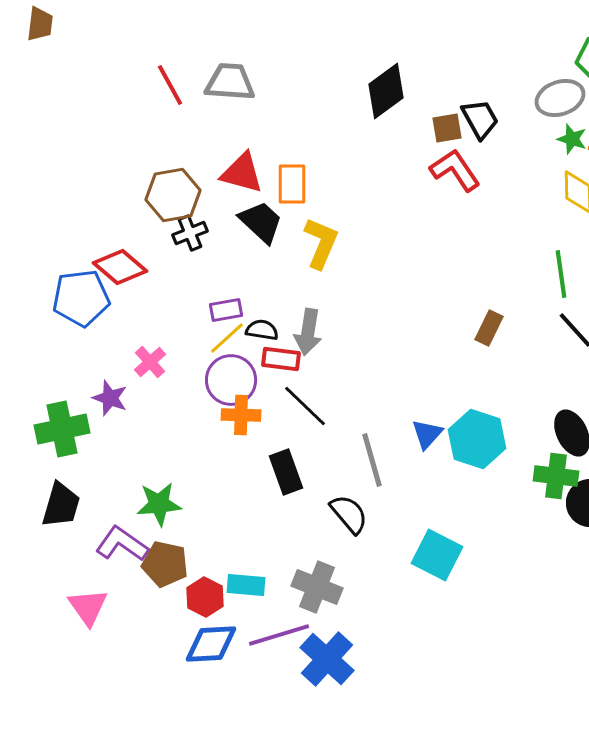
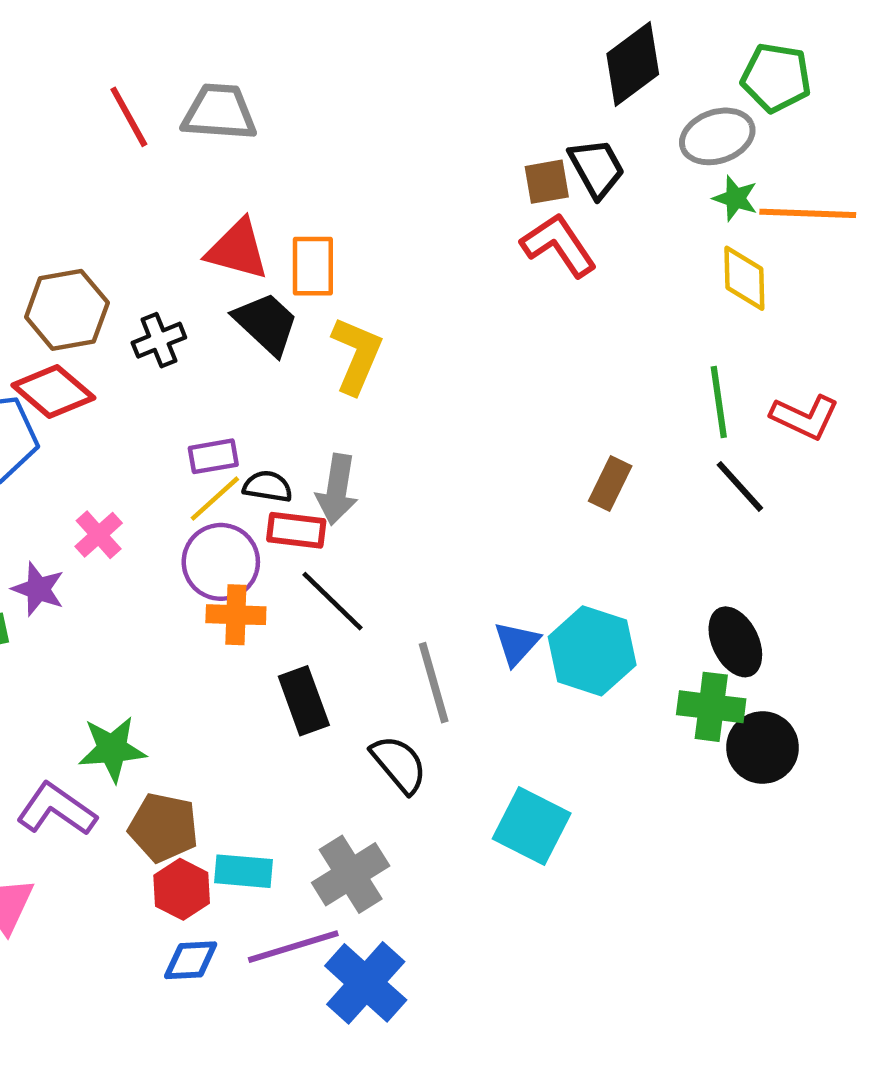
black diamond: (386, 91) -> (633, 64), moved
brown hexagon: (173, 195) -> (67, 310), moved
brown pentagon: (165, 564) -> (163, 827), moved
gray cross: (317, 587) -> (351, 874), turned 36
blue diamond: (211, 644) -> (191, 960), size x0.7

